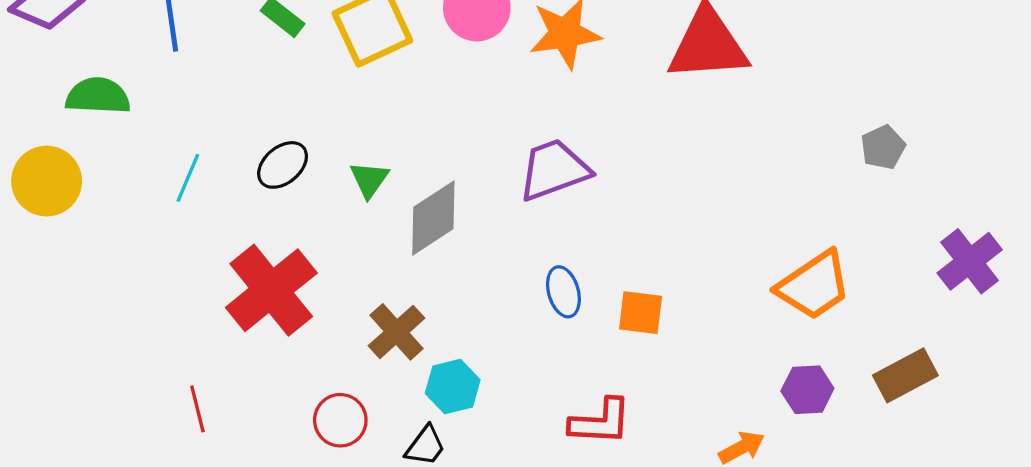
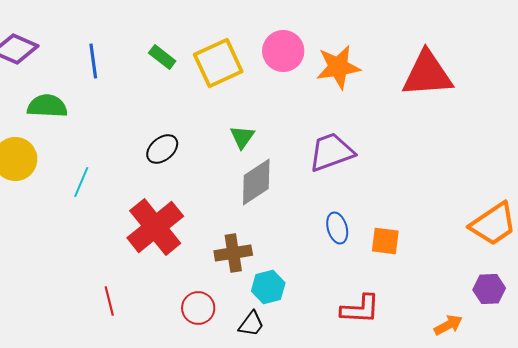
cyan line: (188, 178) -> (81, 182), moved
green triangle: (369, 179) -> (242, 137), moved
brown cross: (397, 332) -> (233, 253), turned 33

